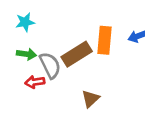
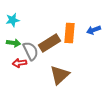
brown triangle: (91, 99) -> (60, 75), size x1.5

